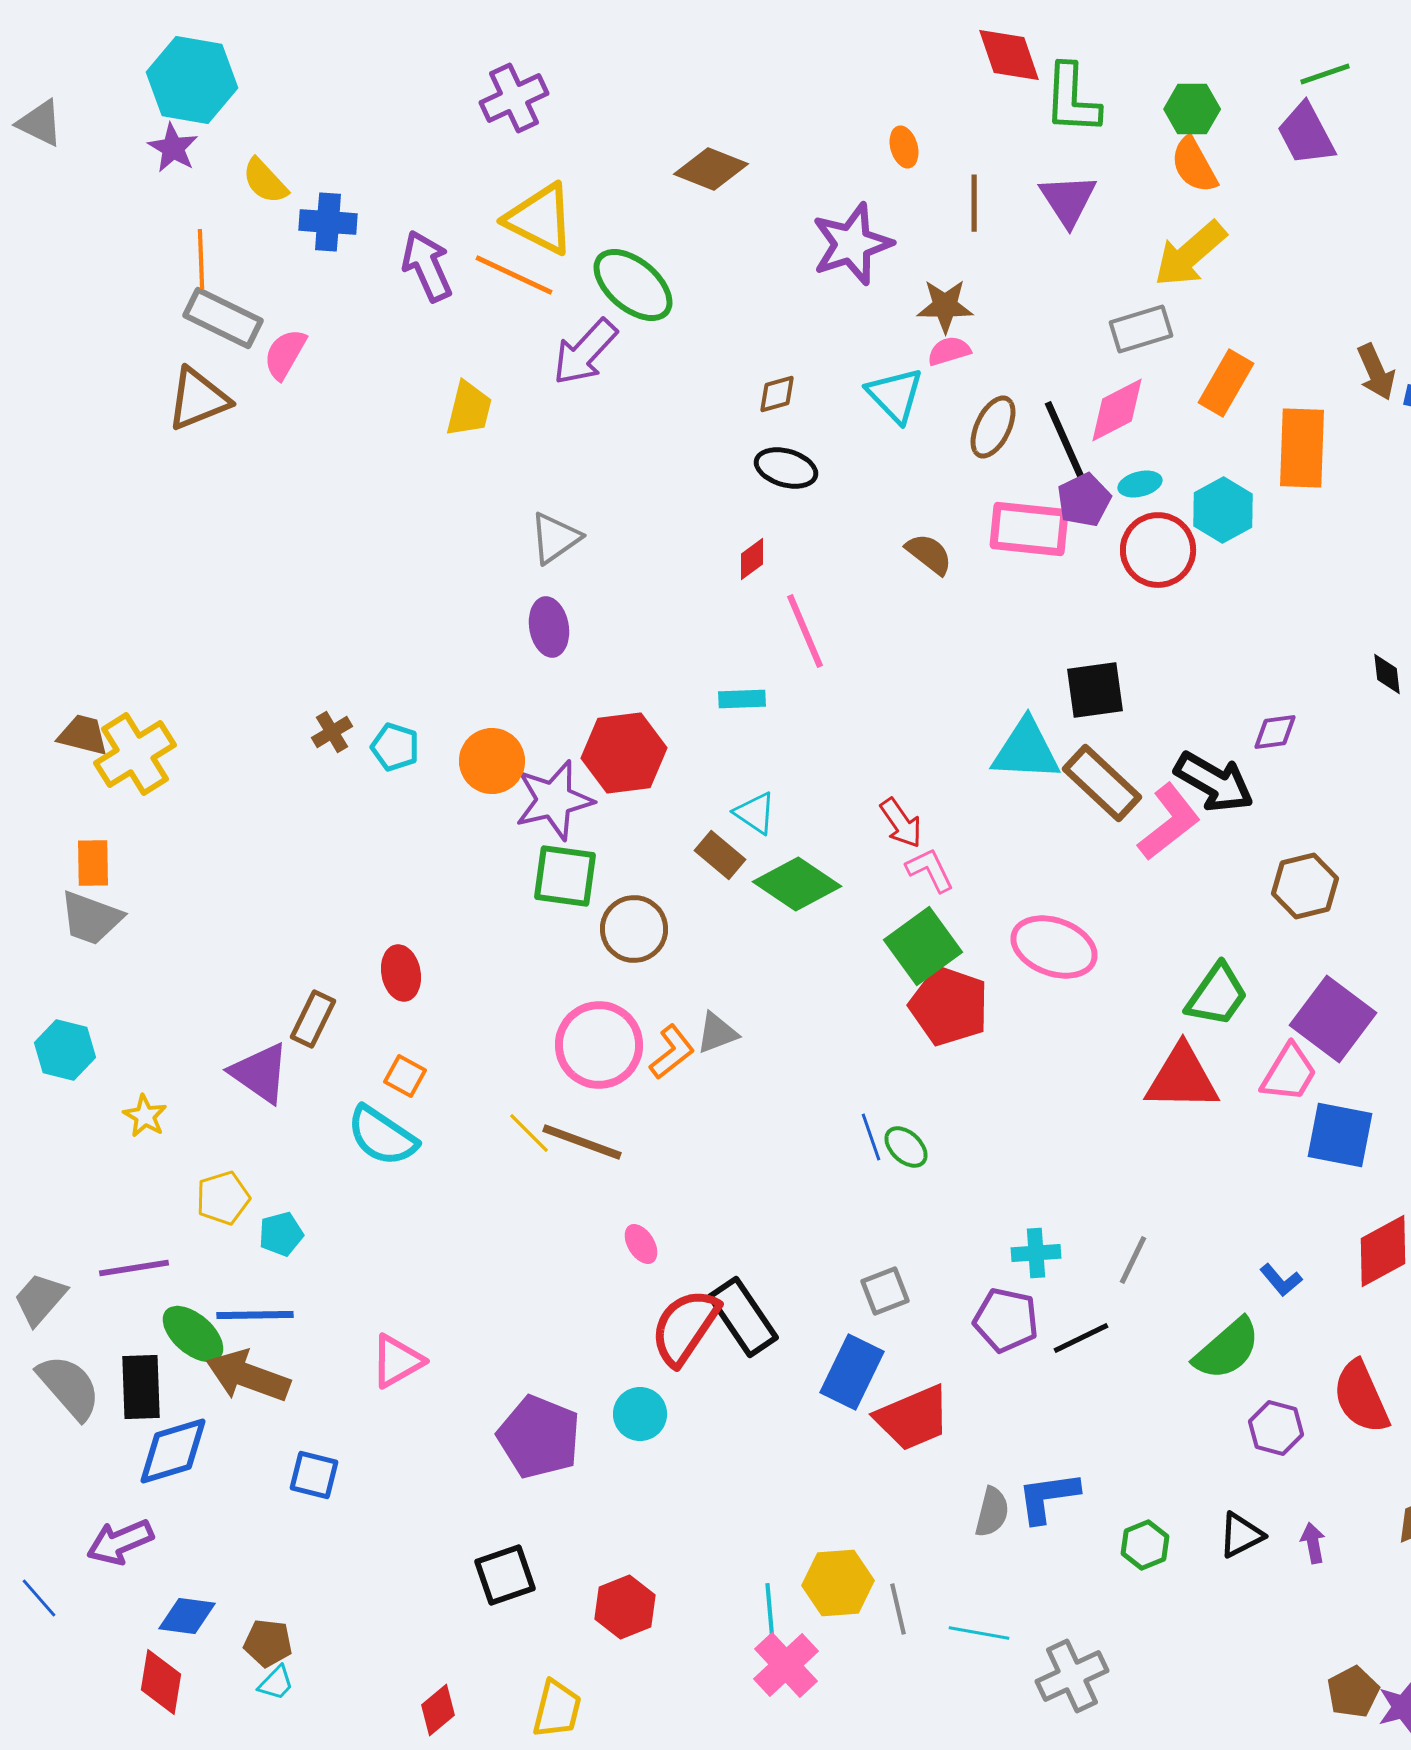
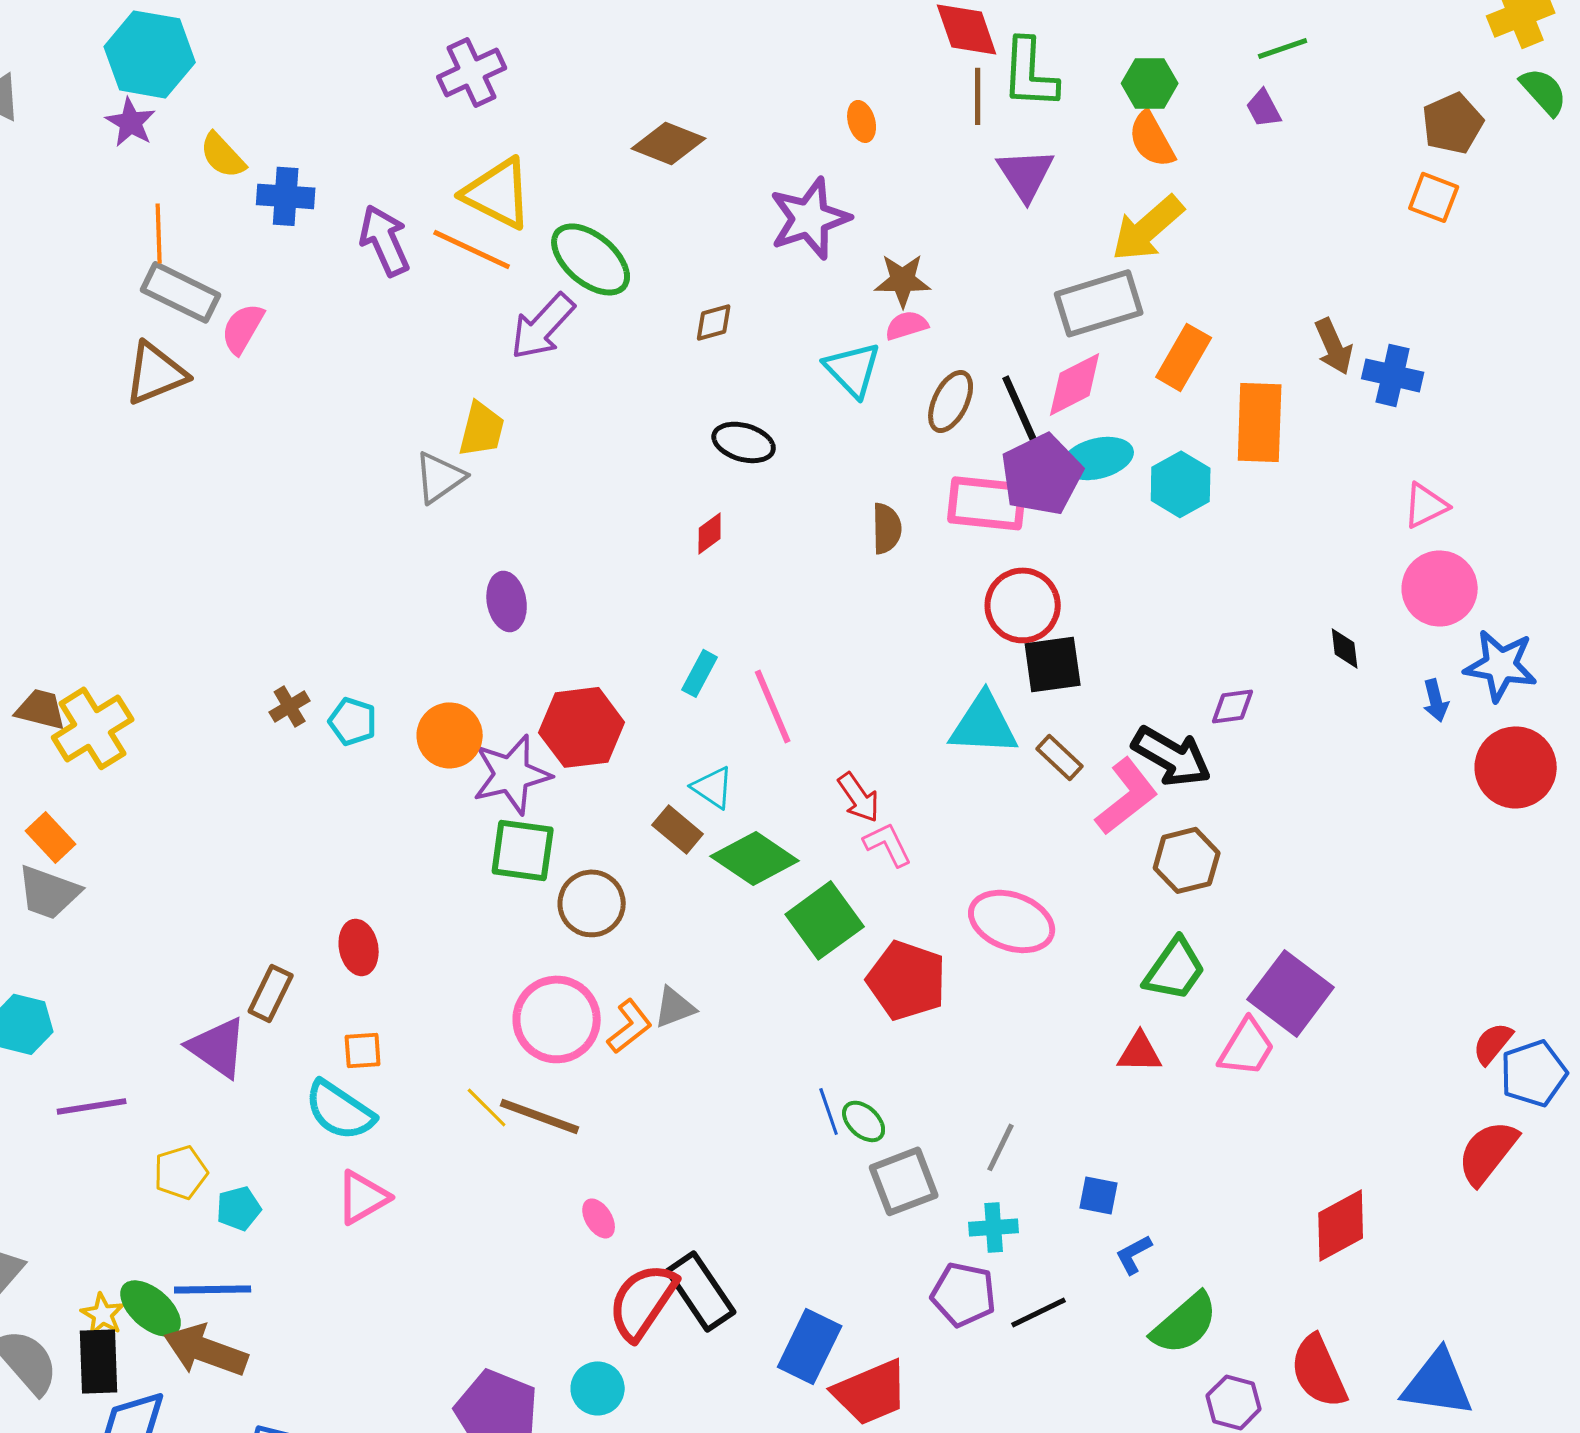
purple trapezoid: (1306, 134) -> (1264, 108), size x0.6
brown line: (974, 203) -> (978, 96), moved
gray rectangle: (1141, 329) -> (1099, 303), size x1.4
brown diamond: (777, 394) -> (714, 322), moved
yellow trapezoid: (469, 409) -> (482, 429), moved
cyan ellipse: (1140, 484) -> (1098, 458), size x1.6
purple pentagon: (1084, 500) -> (1042, 474), size x1.5
gray triangle: (555, 538) -> (440, 477), moved
red circle: (1158, 550) -> (1023, 605), moved
brown semicircle: (929, 554) -> (887, 528), turned 51
pink line: (805, 631) -> (773, 706), moved
cyan rectangle: (742, 699) -> (700, 673), turned -60
brown rectangle: (1102, 783) -> (1060, 757), size x0.6
orange rectangle: (93, 863) -> (51, 837), turned -42
brown hexagon: (1305, 886) -> (1187, 860), moved
green square: (923, 946) -> (825, 920), moved
orange square: (405, 1076) -> (363, 1050), turned -33
red triangle: (1182, 1078) -> (1140, 1052), size x0.6
yellow star: (145, 1116) -> (103, 1314), moved
blue square: (1340, 1135) -> (1099, 1195), moved, size x0.6
gray line: (1133, 1260) -> (1001, 1147), moved
purple line: (134, 1268) -> (92, 1106), moved
blue L-shape: (1281, 1280) -> (1134, 1254), moved, turned 102
gray square: (885, 1291) -> (904, 1181), moved, size x1.4
pink triangle: (397, 1361) -> (363, 1197), moved

